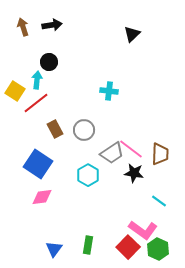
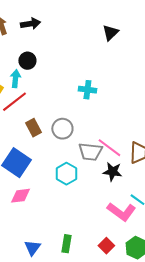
gray trapezoid: (112, 153) -> (90, 152), turned 40
pink L-shape: (143, 230) -> (121, 212), moved
red square: (128, 247) -> (106, 246), size x0.7

